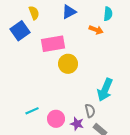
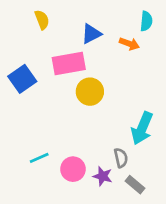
blue triangle: (69, 12) -> (91, 34), moved
blue square: (20, 31) -> (22, 79), moved

